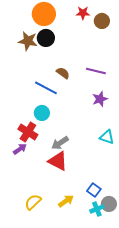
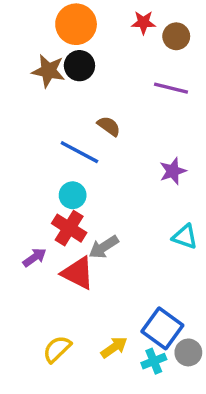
purple line: (96, 71) -> (171, 88), moved
red cross: (28, 132) -> (69, 228), moved
red triangle: (58, 161) -> (78, 273), moved
blue square: (94, 190) -> (162, 328), size x1.6
cyan cross: (97, 209) -> (154, 361), moved

